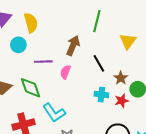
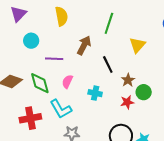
yellow semicircle: (31, 23) -> (61, 16), moved
pink semicircle: (65, 72) -> (67, 82), moved
cyan cross: (101, 95) -> (95, 93), moved

